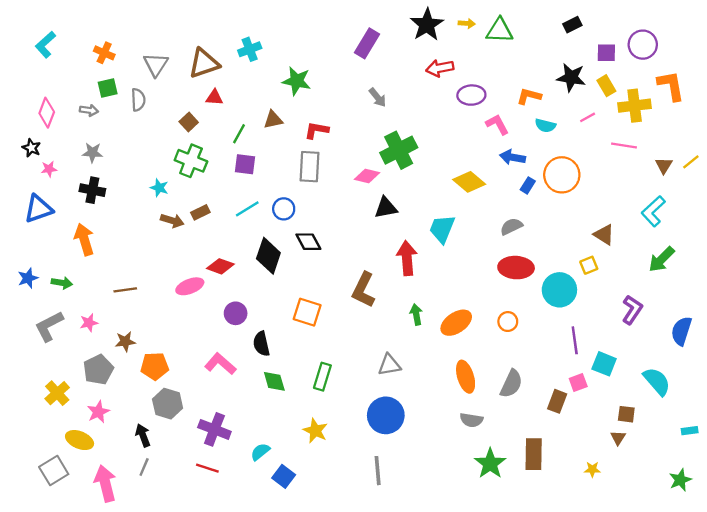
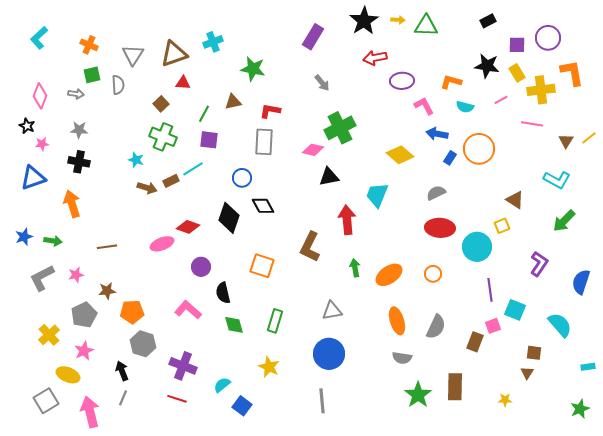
cyan line: (247, 209) -> (193, 169), moved
cyan L-shape: (653, 211) -> (557, 180), turned -108

